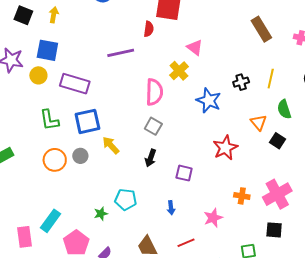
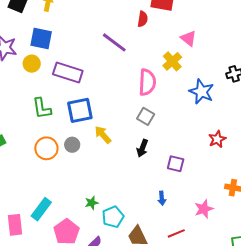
purple line: (121, 53) -> (114, 42), turned 48
red star: (225, 148) -> (217, 139), size x0.7
cyan pentagon: (126, 199) -> (113, 217), moved, turned -30

